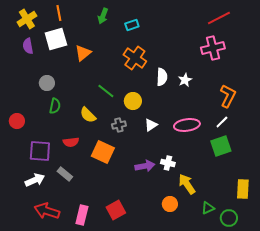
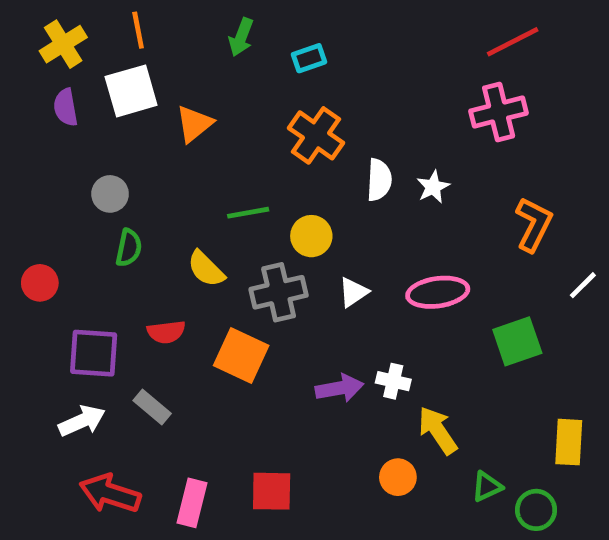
green line: (106, 91) -> (248, 213), turned -48
white line: (222, 122) -> (583, 285), moved
gray cross: (119, 125) -> (279, 292), size x1.6
red square: (116, 210) -> (272, 491), turned 30

